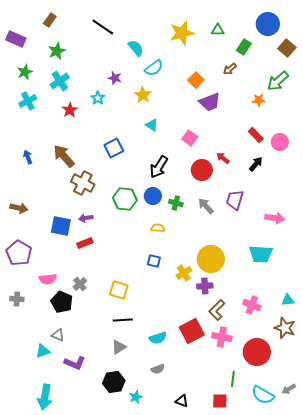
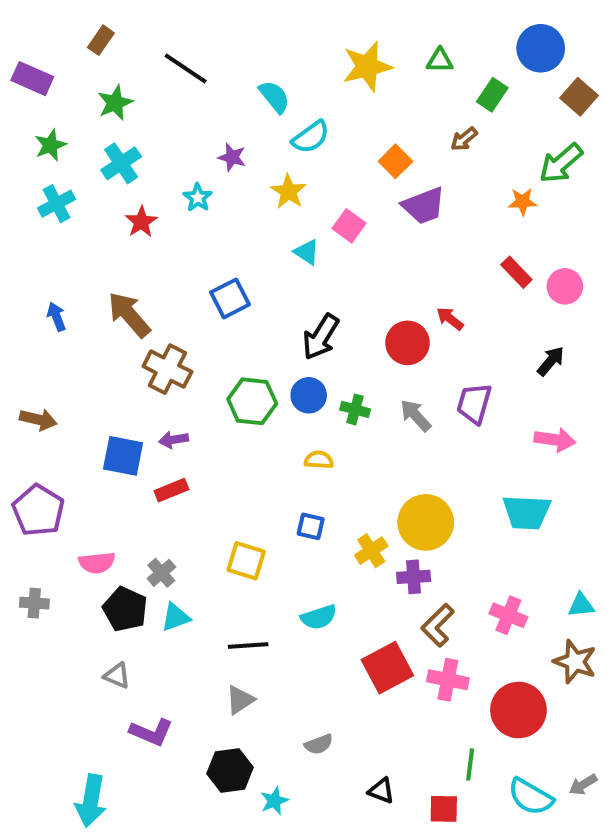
black line: (103, 27) -> (186, 68), moved
pink square: (190, 138) -> (349, 226), moved
black arrow: (256, 164) -> (551, 361), moved
yellow square: (119, 290) -> (246, 561), moved
cyan semicircle: (158, 338) -> (319, 617), moved
cyan triangle: (43, 351) -> (176, 617), moved
black triangle: (182, 401) -> (381, 791), moved

